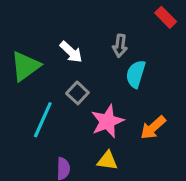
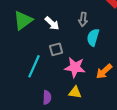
green triangle: (25, 66) -> (23, 20), moved
gray square: (77, 93) -> (56, 49), turned 32
pink star: (107, 121) -> (75, 67), turned 30

